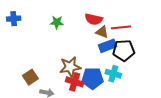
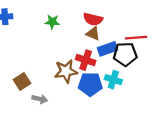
red line: (121, 27) -> (136, 38), moved
brown triangle: (102, 32) -> (93, 34), moved
red cross: (75, 82) -> (86, 60), moved

